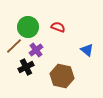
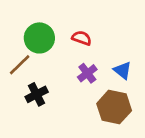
purple cross: (36, 50) -> (87, 73), moved
brown hexagon: (62, 76) -> (114, 107), moved

